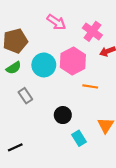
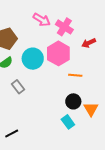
pink cross: (92, 31) -> (64, 27), moved
black circle: (63, 115) -> (73, 101), moved

